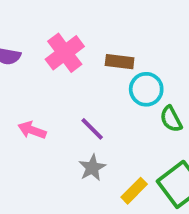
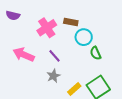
pink cross: (65, 53) -> (47, 28), moved
pink arrow: (32, 130) -> (24, 55), size x1.5

